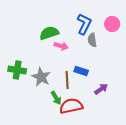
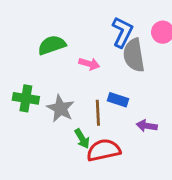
green semicircle: (49, 33) -> (52, 45), moved
gray semicircle: (92, 40) -> (134, 55), size x1.6
purple arrow: (101, 89) -> (147, 126), turned -136

